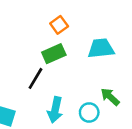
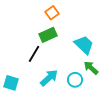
cyan trapezoid: (101, 48) -> (84, 45), moved, turned 50
cyan arrow: (55, 110) -> (49, 78), turned -144

